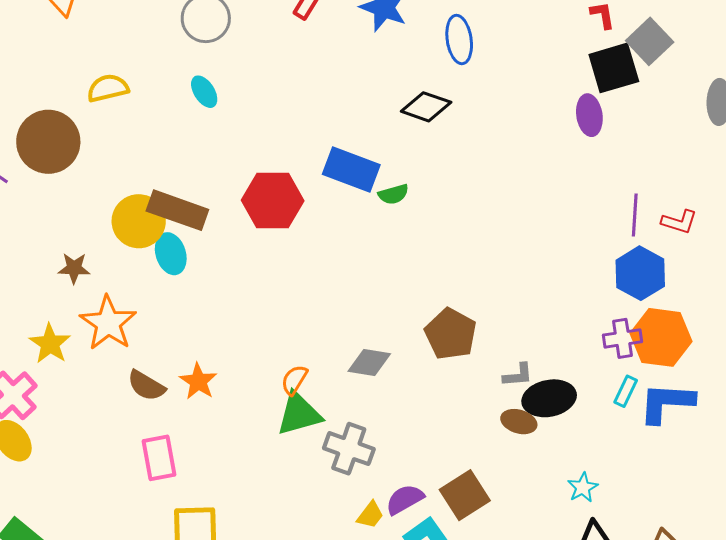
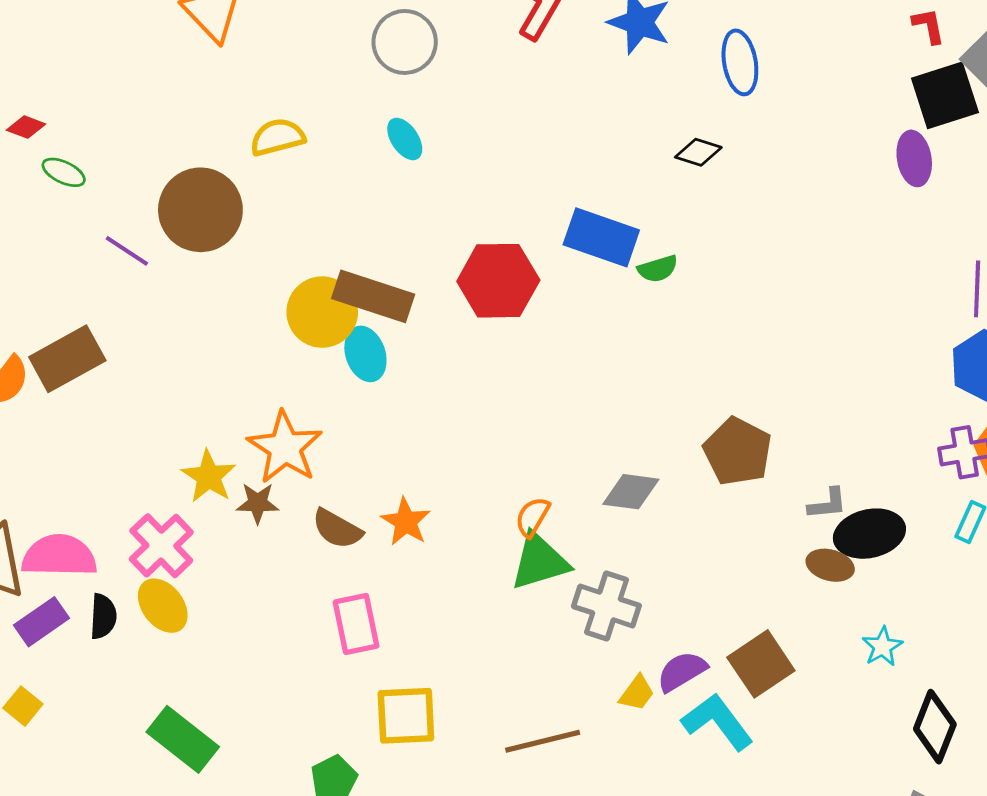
black diamond: (426, 107) -> (698, 152), size x0.7
brown star: (74, 268) -> (258, 503), moved
cyan star: (583, 487) -> (882, 647), moved

